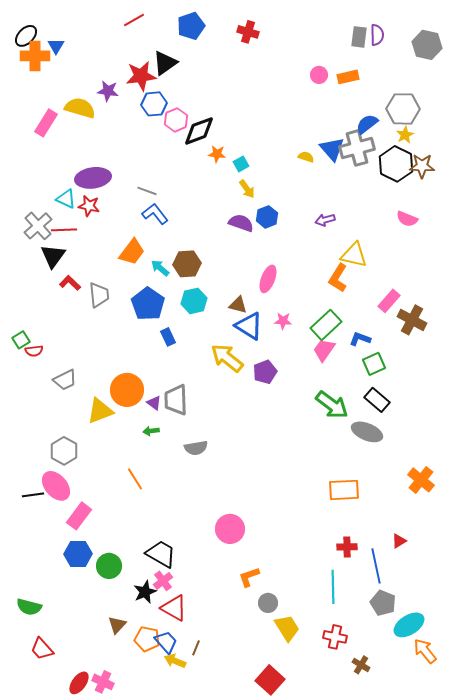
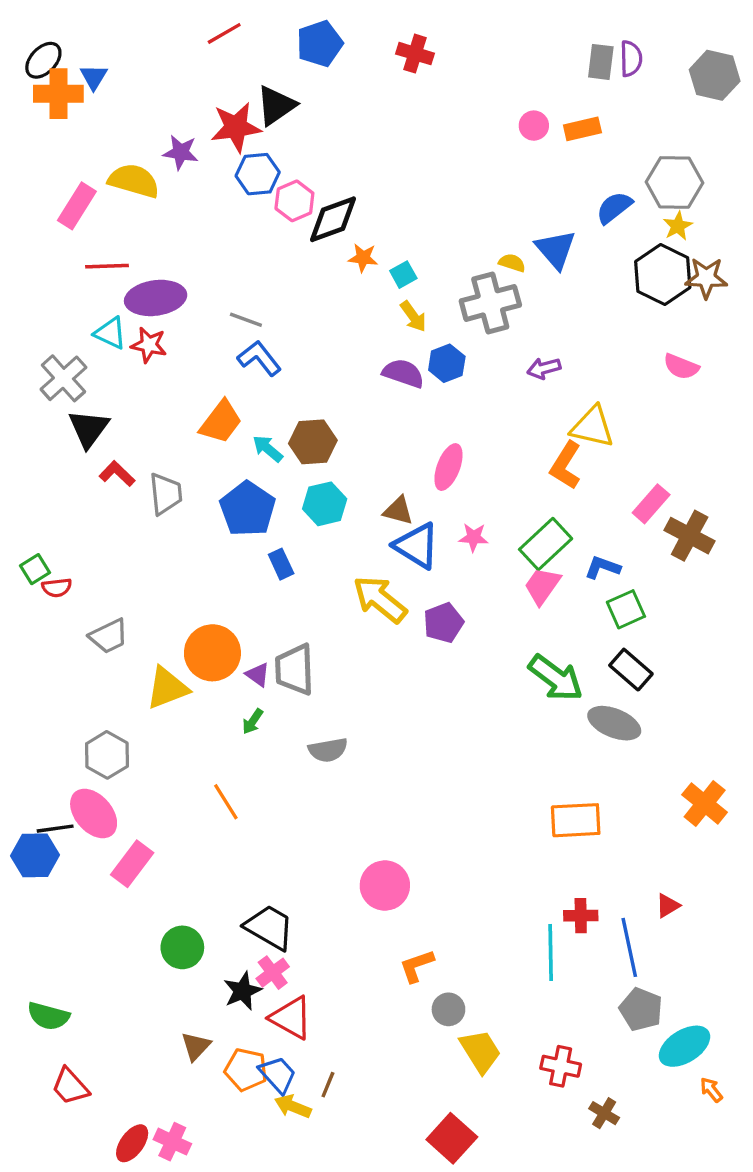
gray cross: (357, 148) -> (490, 303), moved
red line: (64, 230) -> (107, 266), moved
green arrow: (151, 431) -> (253, 721), turned -49
blue hexagon: (78, 554) -> (35, 855), moved
cyan line: (333, 587) -> (551, 952), moved
orange arrow: (425, 651) -> (711, 1090), size x0.6

